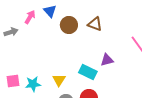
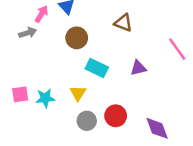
brown circle: (69, 25) -> (77, 38), moved
gray arrow: (11, 32) -> (28, 33), moved
cyan rectangle: (88, 72) -> (97, 68), moved

